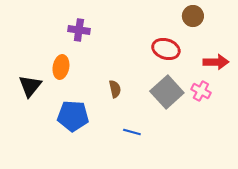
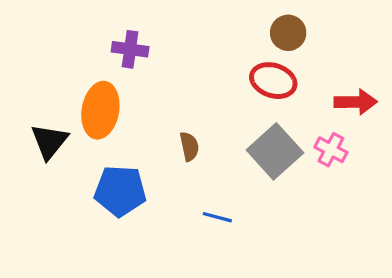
brown circle: (193, 16) -> (288, 33), moved
orange ellipse: (61, 67) -> (100, 110), size x1.4

